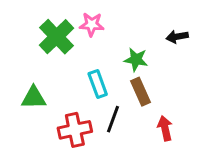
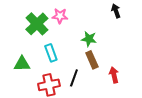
black arrow: (177, 37) -> (116, 11), moved, turned 80
cyan rectangle: (98, 84) -> (51, 53), moved
red arrow: (165, 128) -> (114, 75), moved

